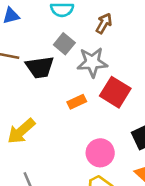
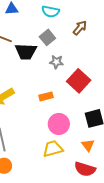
gray star: (92, 62) -> (56, 62), moved, size x0.6
orange rectangle: (77, 102) -> (46, 96), moved

